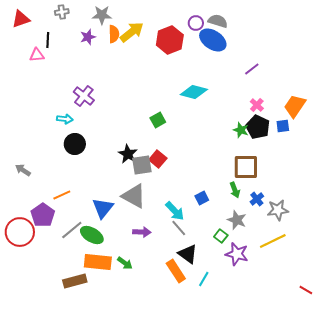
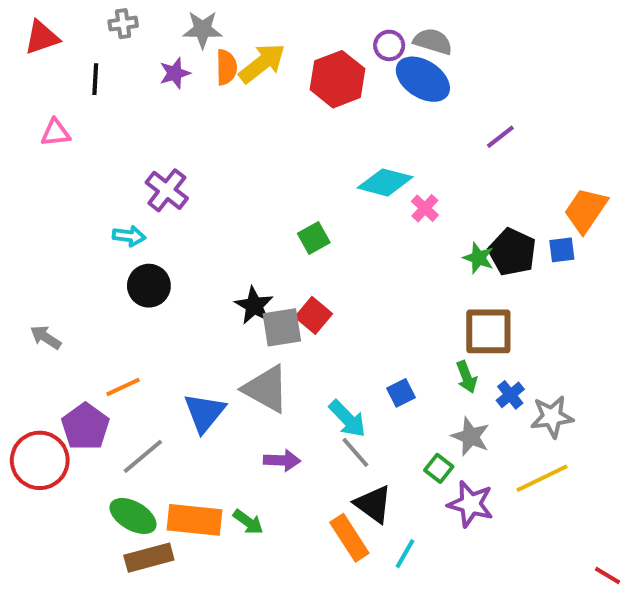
pink triangle: (37, 55) -> (56, 133), moved
pink cross: (257, 105) -> (425, 208), moved
green ellipse: (92, 235) -> (133, 516), moved

